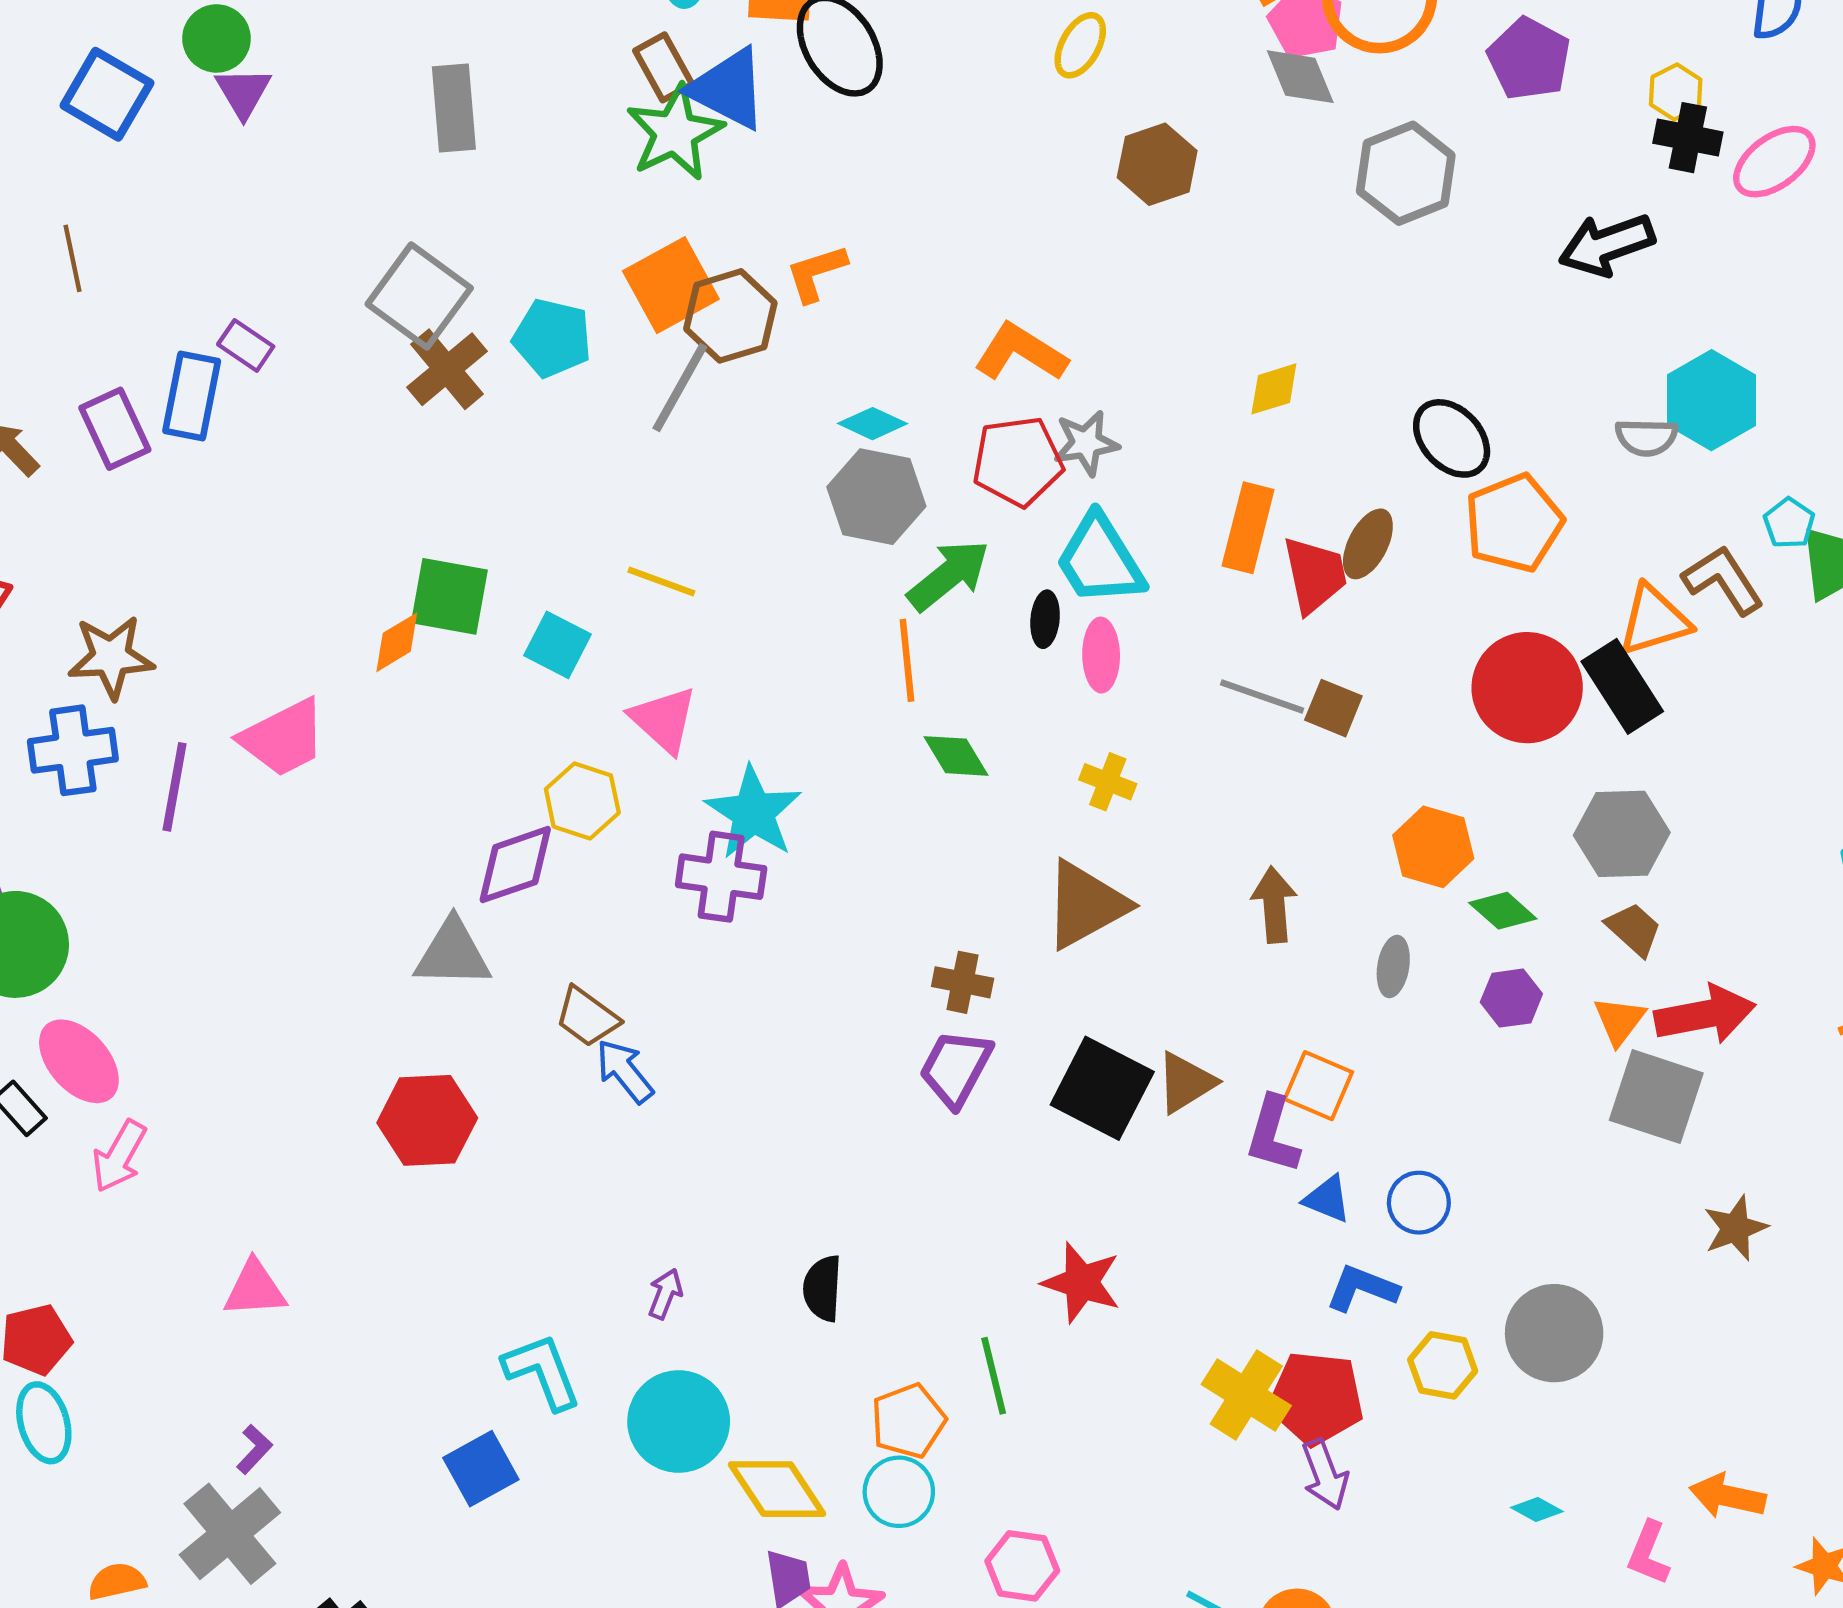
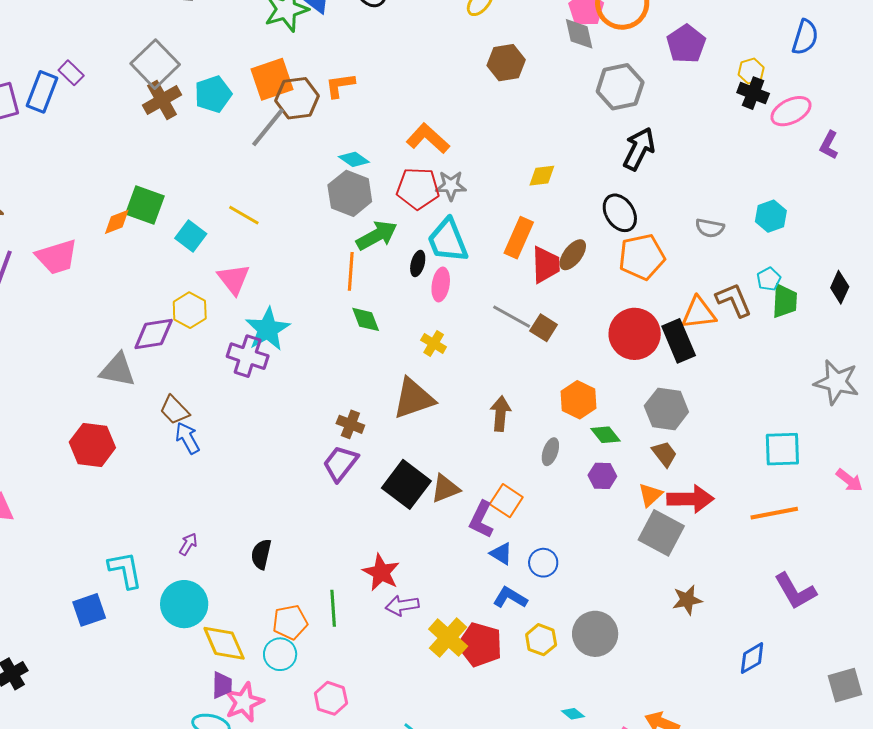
black arrow: (1607, 245) -> (639, 149), moved, turned 126
cyan pentagon: (552, 338) -> (213, 94), turned 30
cyan hexagon: (1712, 400) -> (771, 216), moved, size x0.7
purple arrow: (1325, 1475) -> (402, 605), moved, turned 92

